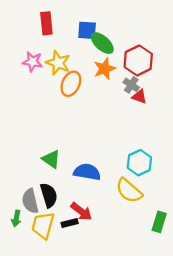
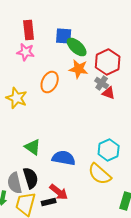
pink star: (33, 62) -> (26, 52), moved
yellow star: (58, 63) -> (17, 98), moved
orange star: (105, 69) -> (79, 69), turned 30

